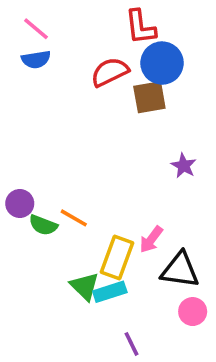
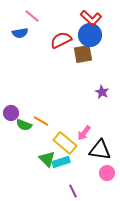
red L-shape: (140, 27) -> (91, 18), moved, turned -40
pink line: (36, 29) -> (32, 16), moved
yellow rectangle: (117, 258) -> (65, 143), turned -70

